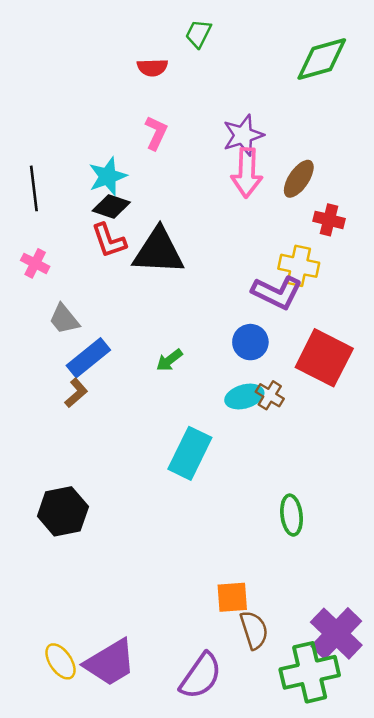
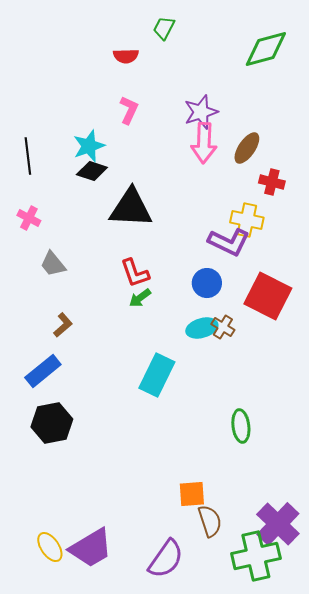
red L-shape: (109, 240) -> (135, 273), moved
blue rectangle: (88, 358) -> (43, 371), moved

